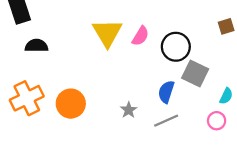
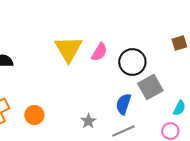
gray square: (195, 74) -> (150, 87), turned 35
orange circle: (71, 104) -> (34, 115), size x0.7

